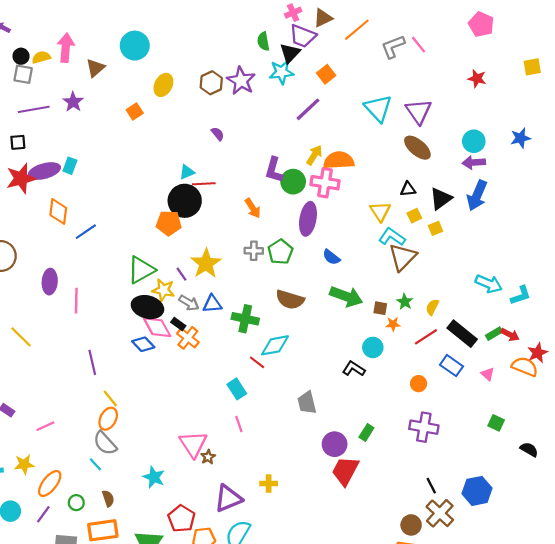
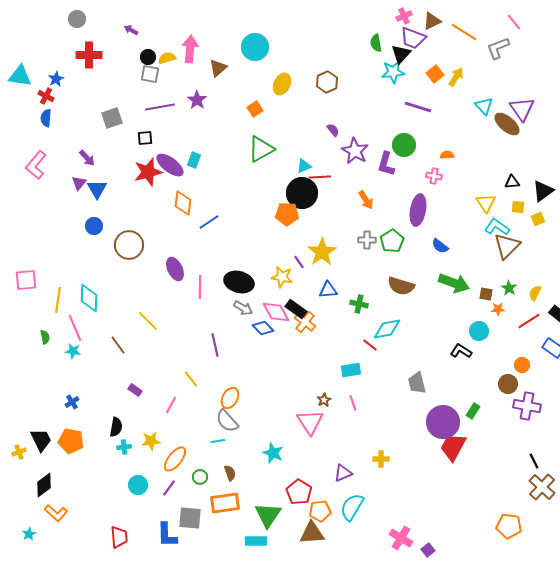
orange line: (357, 30) -> (464, 32), turned 72
pink line: (419, 45) -> (514, 22), moved
purple star: (241, 81) -> (355, 151), moved
cyan triangle: (378, 108) -> (484, 106), size x0.7
purple line: (308, 109) -> (418, 107), turned 60
brown ellipse: (417, 148) -> (507, 124), moved
yellow arrow: (314, 155) -> (456, 77), moved
orange semicircle: (339, 160) -> (447, 155), size x0.5
purple ellipse: (44, 171) -> (170, 165), turned 52
green circle: (293, 182) -> (404, 145), moved
pink cross: (325, 183) -> (434, 176), size x0.6
yellow square: (414, 216) -> (518, 207), turned 32
green triangle: (141, 270) -> (261, 149), moved
purple ellipse: (50, 282) -> (175, 269), turned -30
gray arrow: (189, 303) -> (243, 308), moved
black ellipse: (147, 307) -> (239, 282), moved
green cross: (245, 319) -> (359, 304), size x0.7
black rectangle: (178, 324) -> (296, 309), size x1.5
cyan rectangle: (237, 389) -> (351, 370), turned -66
yellow line: (110, 398) -> (191, 379), moved
pink line: (45, 426) -> (171, 405), turned -36
purple circle: (335, 444) -> (443, 422), size x1.4
brown star: (208, 457) -> (324, 400), moved
cyan line: (95, 464) -> (218, 441), turned -56
purple triangle: (228, 498) -> (343, 473), size x0.7
brown circle: (411, 525) -> (508, 384), moved

